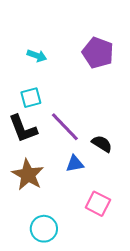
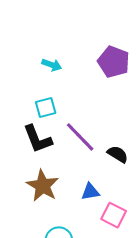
blue triangle: (75, 164) -> (90, 192), moved

